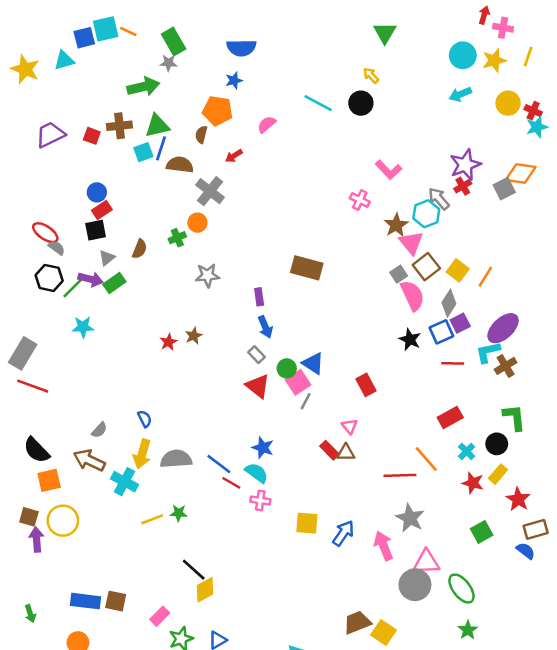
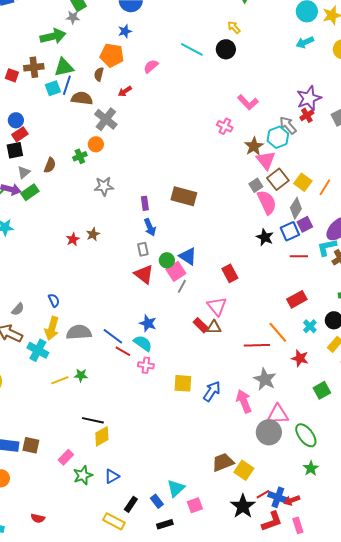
brown rectangle: (307, 268) -> (184, 196), moved
gray rectangle: (257, 355) -> (143, 249), turned 32
pink triangle: (350, 426) -> (217, 306), size x1.5
red star: (473, 483) -> (300, 358), moved
black line: (194, 570) -> (93, 420), turned -30

